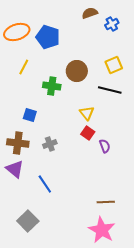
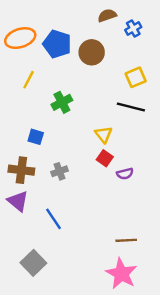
brown circle: (77, 71) -> (92, 52), moved
green cross: (52, 86) -> (62, 102), turned -36
purple semicircle: (105, 146) -> (125, 174), turned 96

